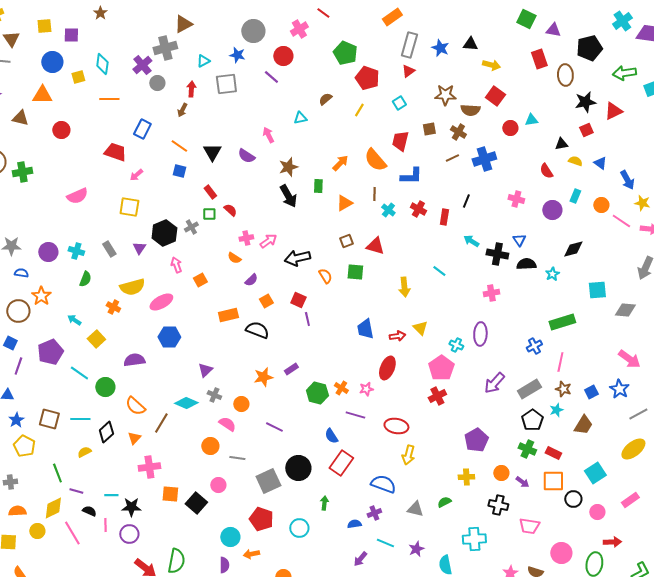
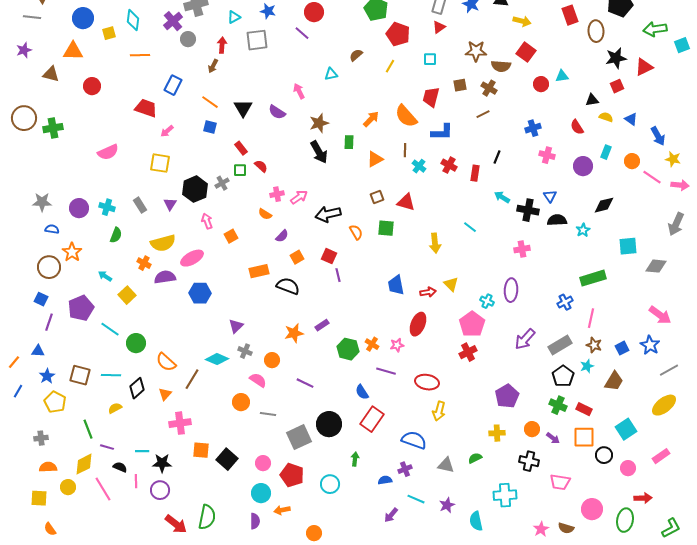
cyan square: (399, 103) -> (430, 59), turned 32
blue cross: (484, 159) -> (533, 128), moved, size x0.7
purple semicircle: (134, 360) -> (165, 277), moved
pink circle: (218, 485) -> (263, 463), moved

